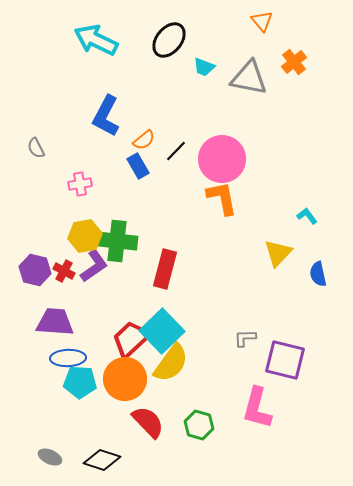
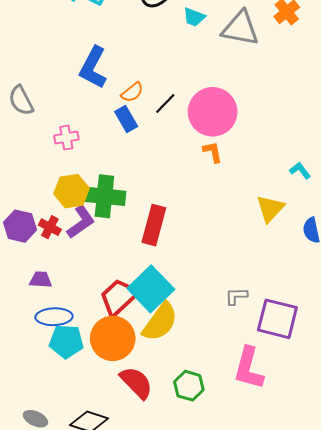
gray semicircle: (36, 148) -> (21, 100), size x1.4
orange L-shape: (222, 198) -> (213, 152), size x0.6
purple trapezoid: (55, 322) -> (41, 280), size x0.6

